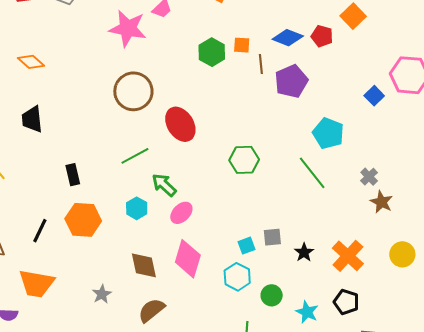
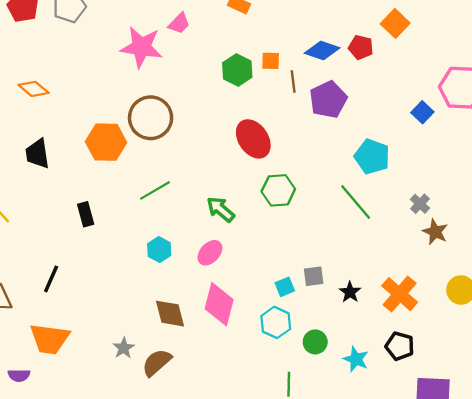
red ellipse: (180, 124) -> (253, 139), moved
green arrow: (164, 185) -> (221, 209), moved
orange hexagon: (83, 220) -> (106, 142), moved
brown semicircle: (151, 310) -> (157, 362), moved

